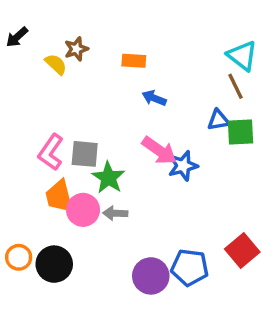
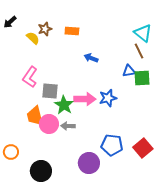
orange rectangle: (134, 61) -> (72, 31), moved
pink arrow: (159, 151) -> (85, 99), moved, turned -35
pink L-shape: (51, 152) -> (30, 77), moved
black circle: (54, 264) -> (41, 171), moved
blue pentagon: (190, 267) -> (112, 145), moved

